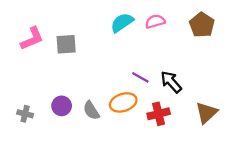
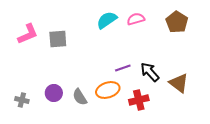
purple line: (140, 77) -> (123, 68), turned -49
brown triangle: (206, 113) -> (179, 83), moved, turned -40

